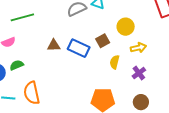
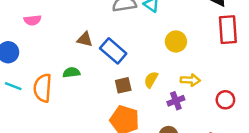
brown square: (103, 41) -> (123, 85), moved
yellow arrow: (138, 48) -> (190, 80), moved
green semicircle: (17, 65) -> (71, 72), moved

